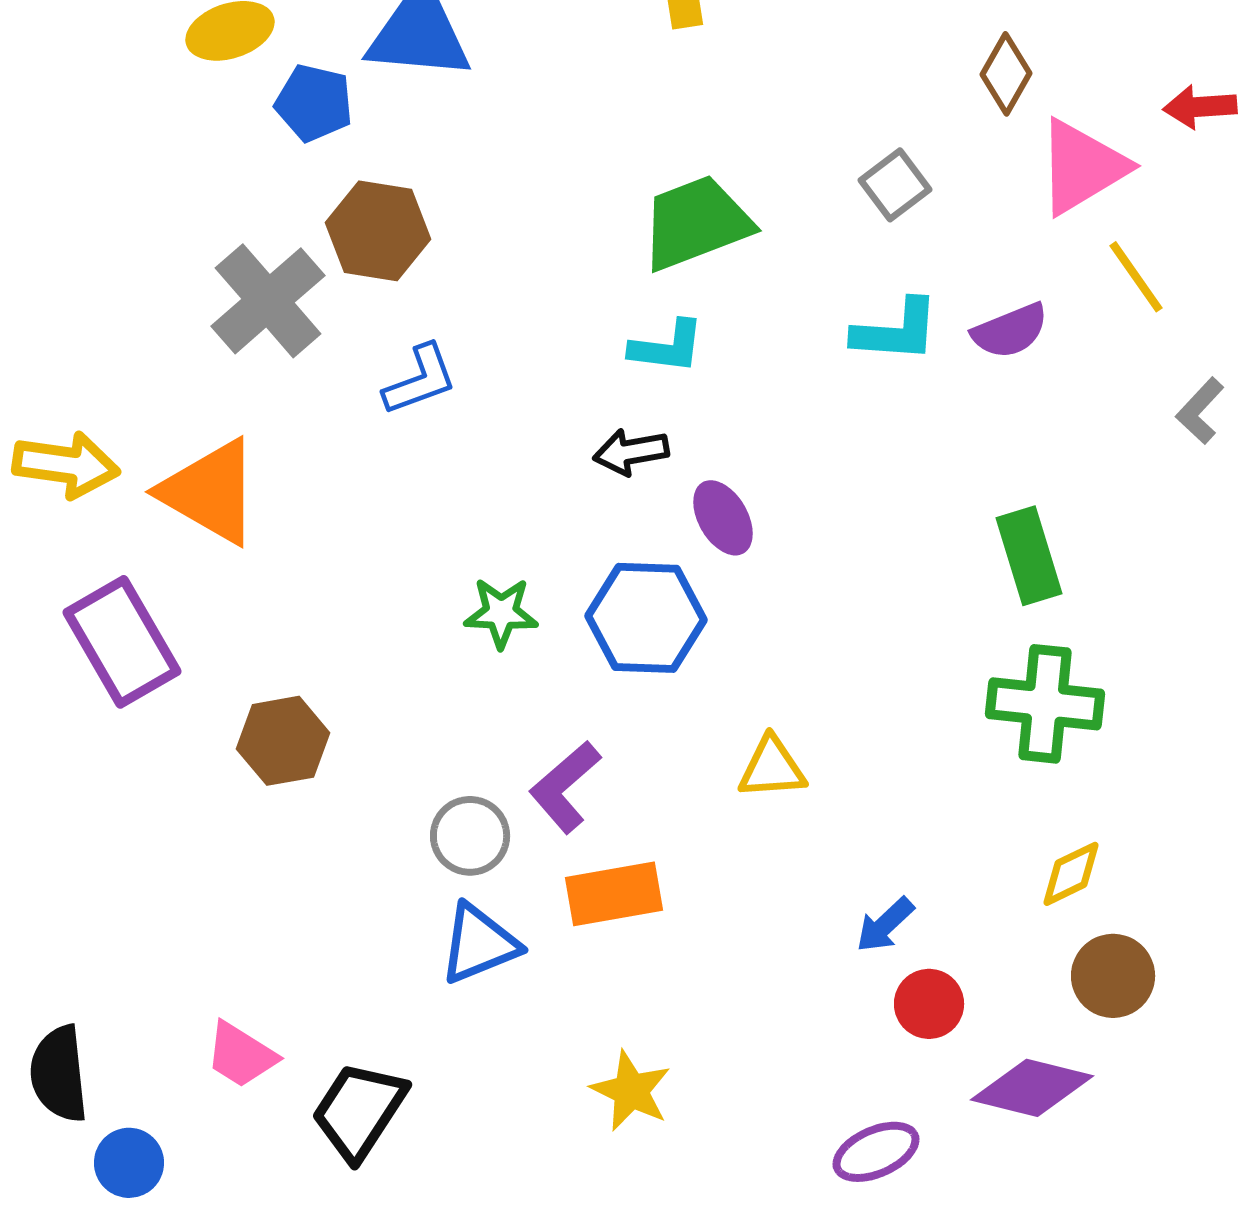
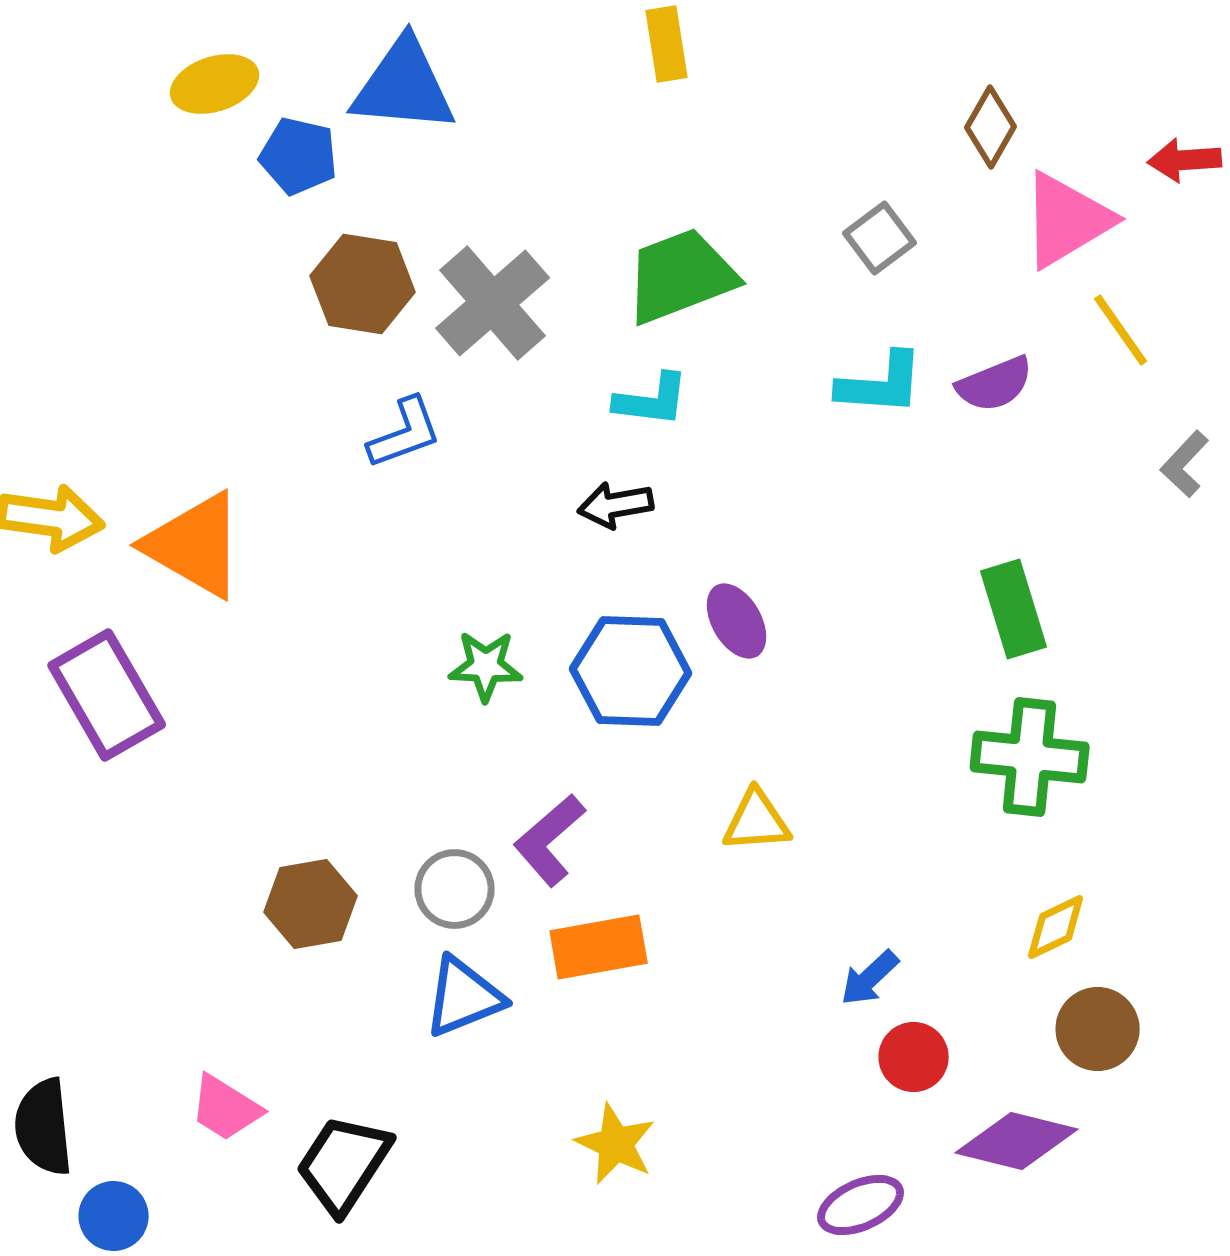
gray cross: (268, 301) -> (493, 303), moved
purple ellipse: (723, 518) -> (737, 621), moved
brown hexagon: (283, 741) -> (311, 904), moved

